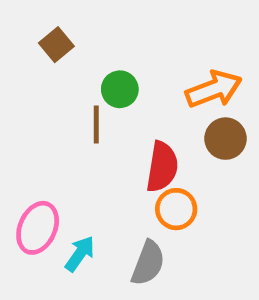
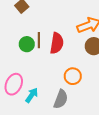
green circle: (120, 89) -> (27, 44), moved
red semicircle: (162, 167) -> (57, 43), moved

